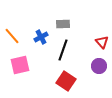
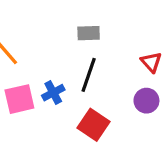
blue cross: (41, 37) -> (53, 93), moved

